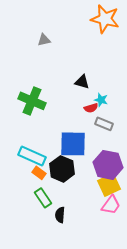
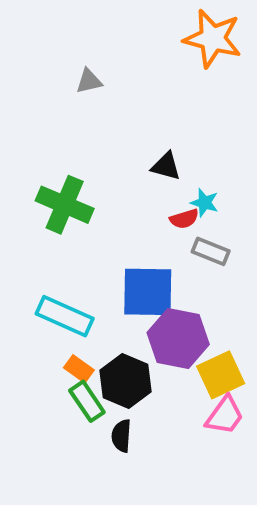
purple hexagon: (108, 165) -> (178, 338), moved
black hexagon: (62, 169) -> (125, 381), moved
orange rectangle: (39, 173) -> (79, 369), moved

